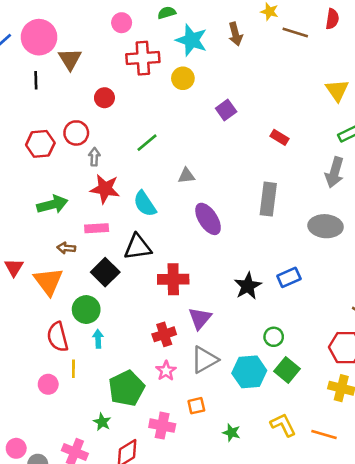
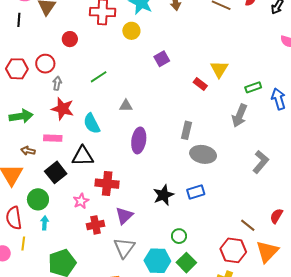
yellow triangle: (337, 90) -> (219, 69), moved
gray rectangle: (268, 199) -> (186, 130), size x0.7
purple ellipse: (208, 219) -> (139, 140), turned 35
gray ellipse: (326, 226) -> (203, 154), moved
gray triangle: (204, 360) -> (124, 248), turned -30
pink star: (166, 371) -> (81, 201), moved

